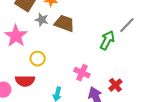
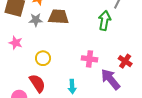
pink star: (16, 36) -> (16, 43), size x0.6
red semicircle: (25, 81) -> (37, 83), turned -108

